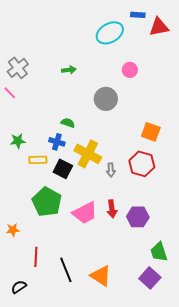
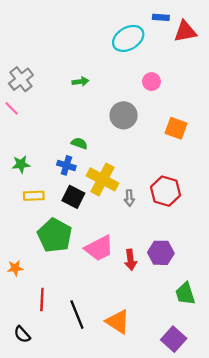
orange square: (151, 132) -> (176, 128), moved
yellow rectangle: (38, 160) -> (34, 196), moved
red arrow: (112, 209) -> (131, 260), moved
purple square: (150, 278) -> (174, 339), moved
black semicircle: (19, 287) -> (22, 334), turned -98

